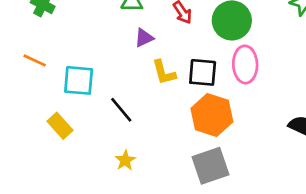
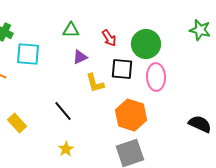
black square: (203, 72) -> (122, 69), moved
cyan square: (79, 80) -> (28, 54), moved

